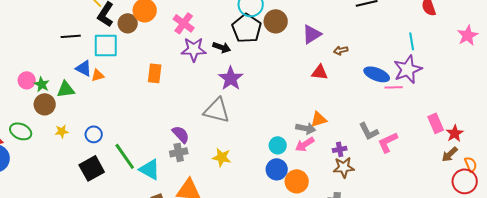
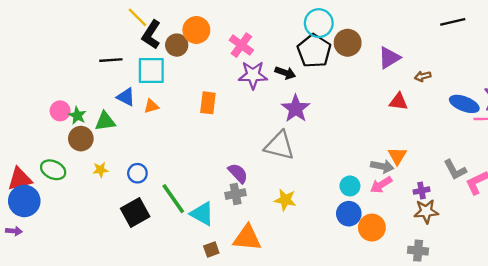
orange triangle: (98, 75) -> (151, 106), moved
orange triangle: (319, 119) -> (397, 156), turned -42

